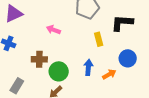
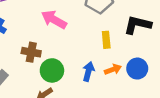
pink arrow: (53, 30) -> (54, 20), size x1.5
orange arrow: (109, 74) -> (113, 69), moved

